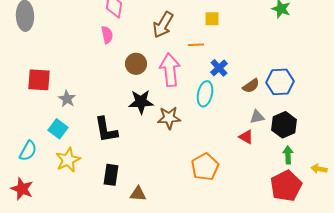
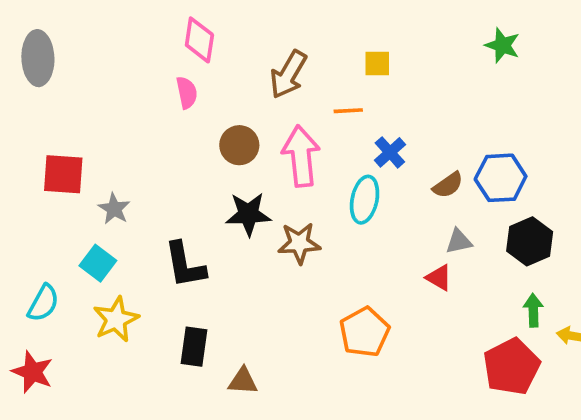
black hexagon: (284, 125) -> (530, 241), moved
green arrow: (288, 155) -> (533, 310), moved

